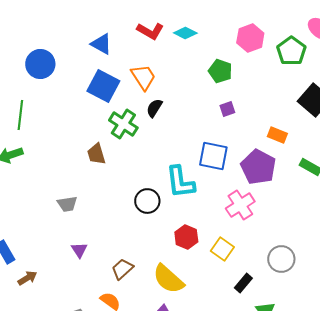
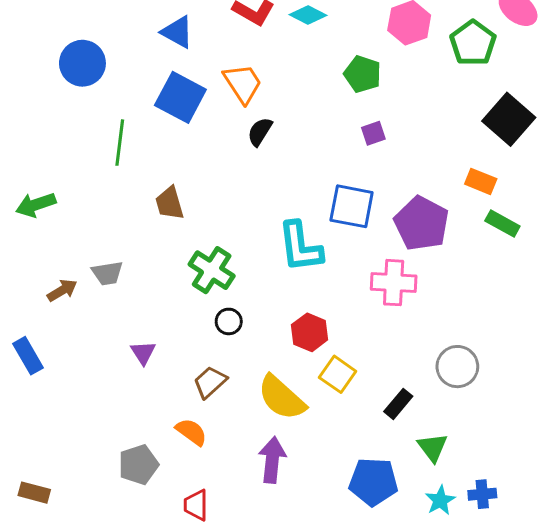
green line: (20, 115) -> (120, 143), moved
green cross: (123, 124) -> (212, 270), moved
orange rectangle: (277, 135) -> (481, 181), moved
black circle: (147, 201) -> (229, 321), moved, size x0.7
gray trapezoid: (67, 204) -> (107, 273), moved
pink cross: (240, 205) -> (394, 283), turned 36
yellow square: (222, 249) -> (338, 374), moved
brown arrow: (27, 278) -> (62, 290), moved

